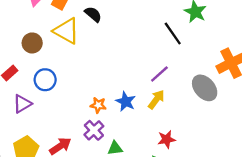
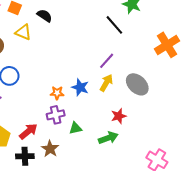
yellow triangle: (66, 31) -> (23, 32), size x0.7
gray ellipse: (205, 88) -> (137, 84), moved
purple cross: (94, 130) -> (56, 115), turned 36

